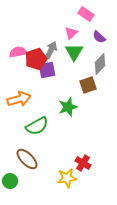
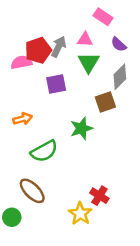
pink triangle: (71, 33) -> (85, 40), turned 48
gray arrow: (51, 50) -> (59, 47), moved
red pentagon: (36, 59) -> (38, 50), moved
orange arrow: (19, 99) -> (23, 119), size x0.7
yellow star: (67, 178) -> (80, 214), turned -30

